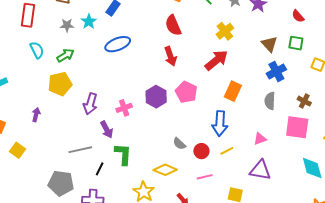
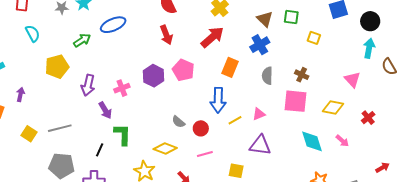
green arrow: (65, 55) -> (82, 40), moved
blue cross: (276, 71) -> (260, 45), moved
purple arrow: (36, 115) -> (20, 94), moved
yellow square: (17, 150) -> (29, 134), moved
gray line: (80, 150) -> (60, 128), moved
yellow line: (227, 151) -> (235, 120), moved

